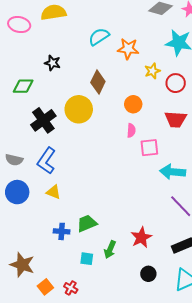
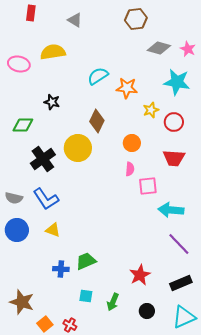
blue L-shape: (46, 161) -> (46, 199), turned -68
green arrow: (110, 250) -> (113, 302), moved

